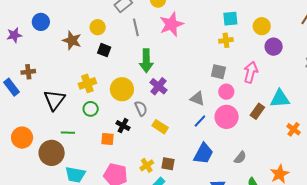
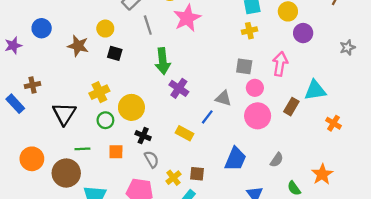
yellow circle: (122, 89) -> (131, 107), moved
gray semicircle: (141, 108) -> (152, 159), moved
blue line: (200, 121) -> (207, 117), moved
orange square: (107, 139) -> (116, 152), moved

